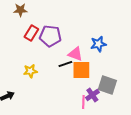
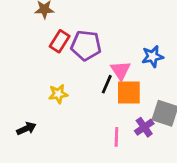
pink triangle: (75, 54) -> (121, 70), turned 35
black line: (65, 64) -> (107, 84), turned -48
pink line: (83, 102) -> (116, 137), moved

